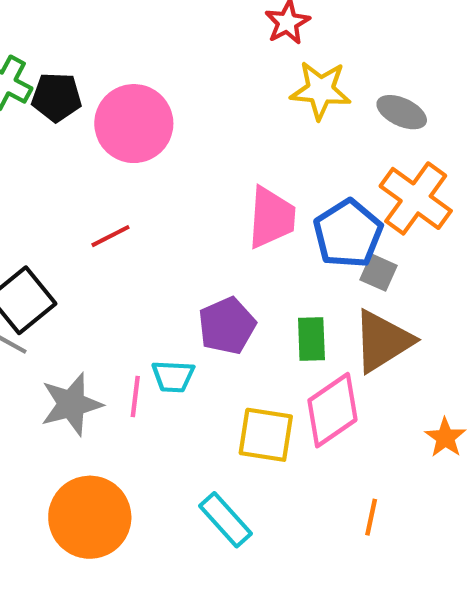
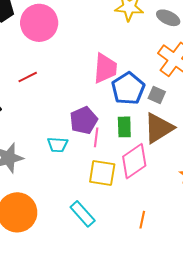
blue pentagon: (348, 234) -> (128, 88), moved
pink line: (135, 396) -> (96, 137), moved
orange line: (371, 517) -> (142, 220), moved

